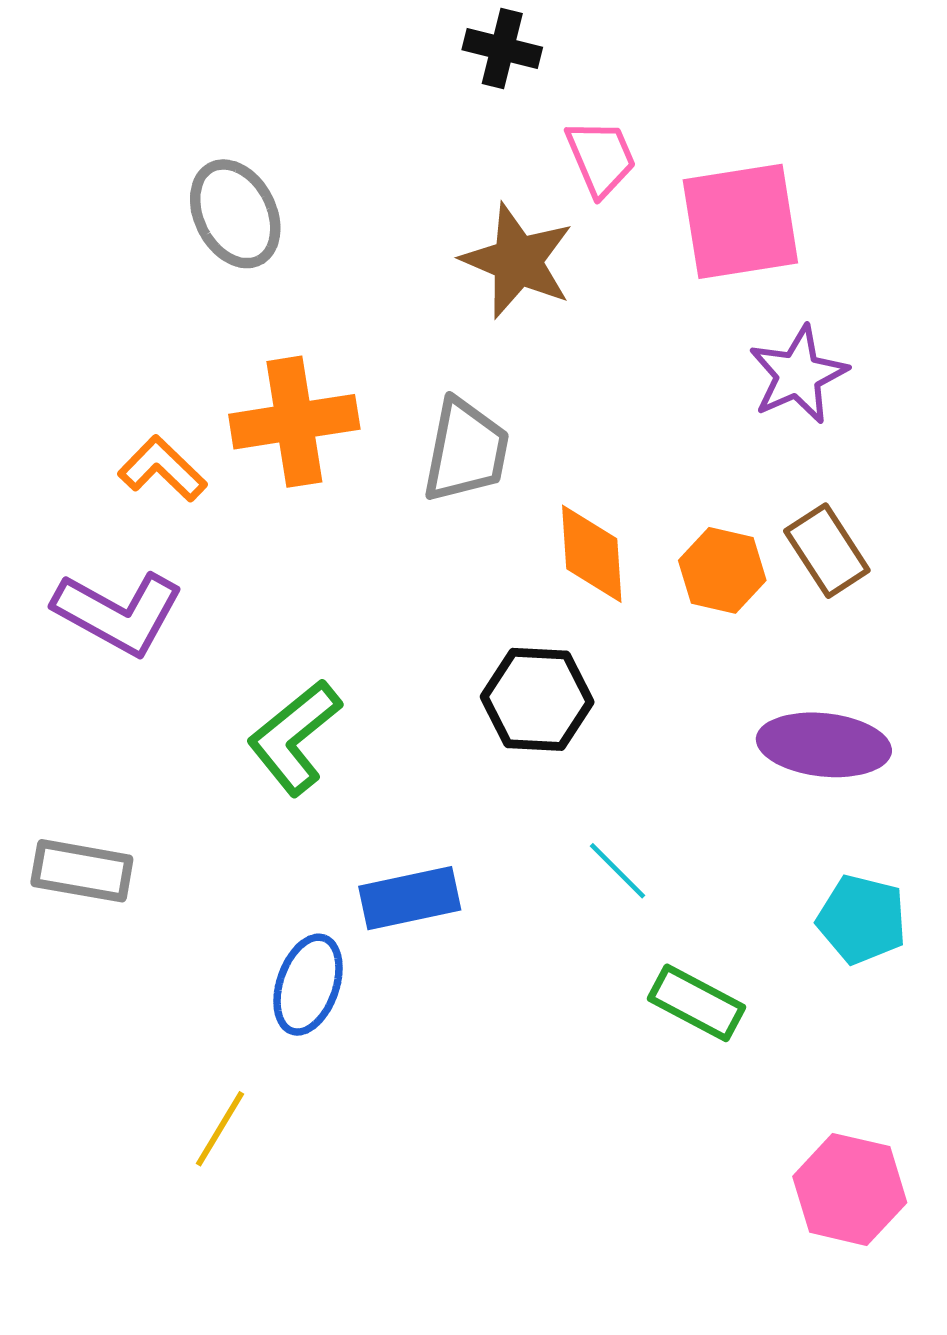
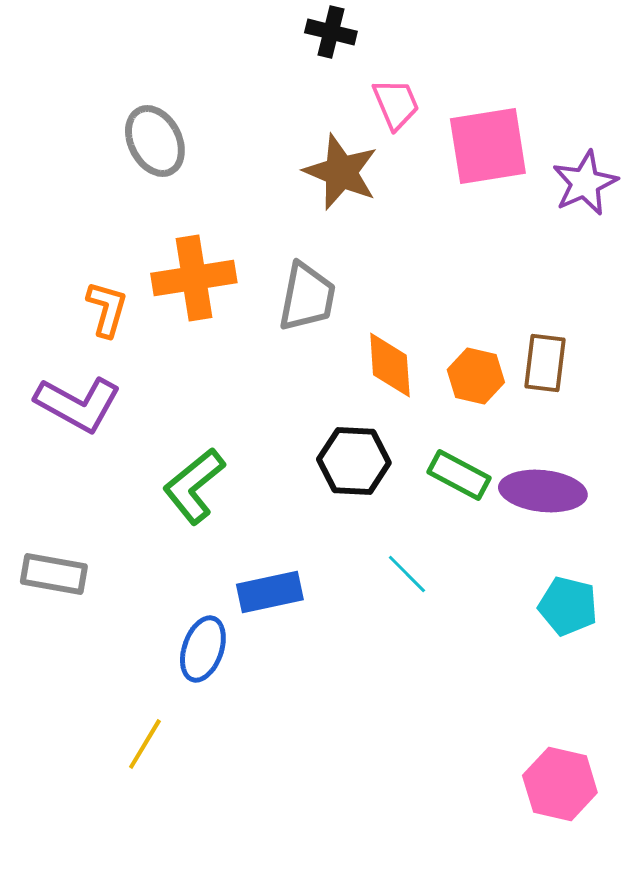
purple star: (798, 375) -> (585, 183), moved
orange L-shape: (162, 469) -> (107, 309), turned 62
brown rectangle: (827, 551) -> (545, 363), turned 40
green rectangle: (696, 1003) -> (459, 475), moved

